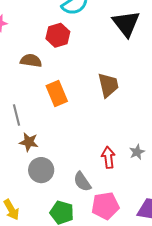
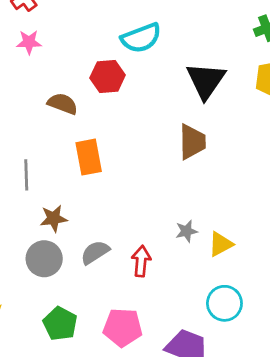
brown trapezoid: (108, 85) -> (192, 142), moved
brown star: (29, 142) -> (54, 218), moved, turned -30
gray star: (137, 152) -> (186, 231), moved
gray semicircle: (82, 182) -> (95, 252), moved, turned 80

